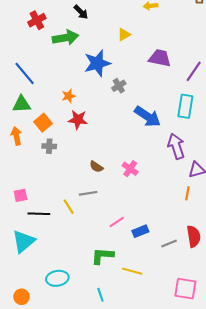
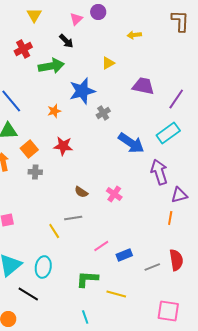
orange star: (69, 96) -> (54, 111), moved
cyan rectangle: (185, 106) -> (168, 133), turned 45
black line: (39, 214) -> (28, 294), moved, turned 30
cyan ellipse: (57, 278) -> (43, 267), moved, turned -70

